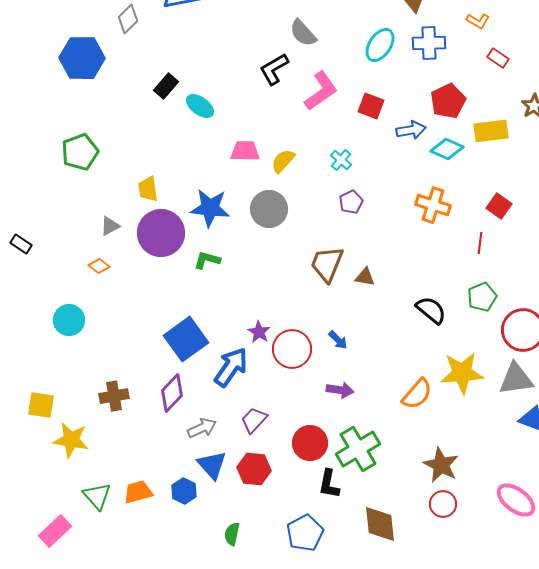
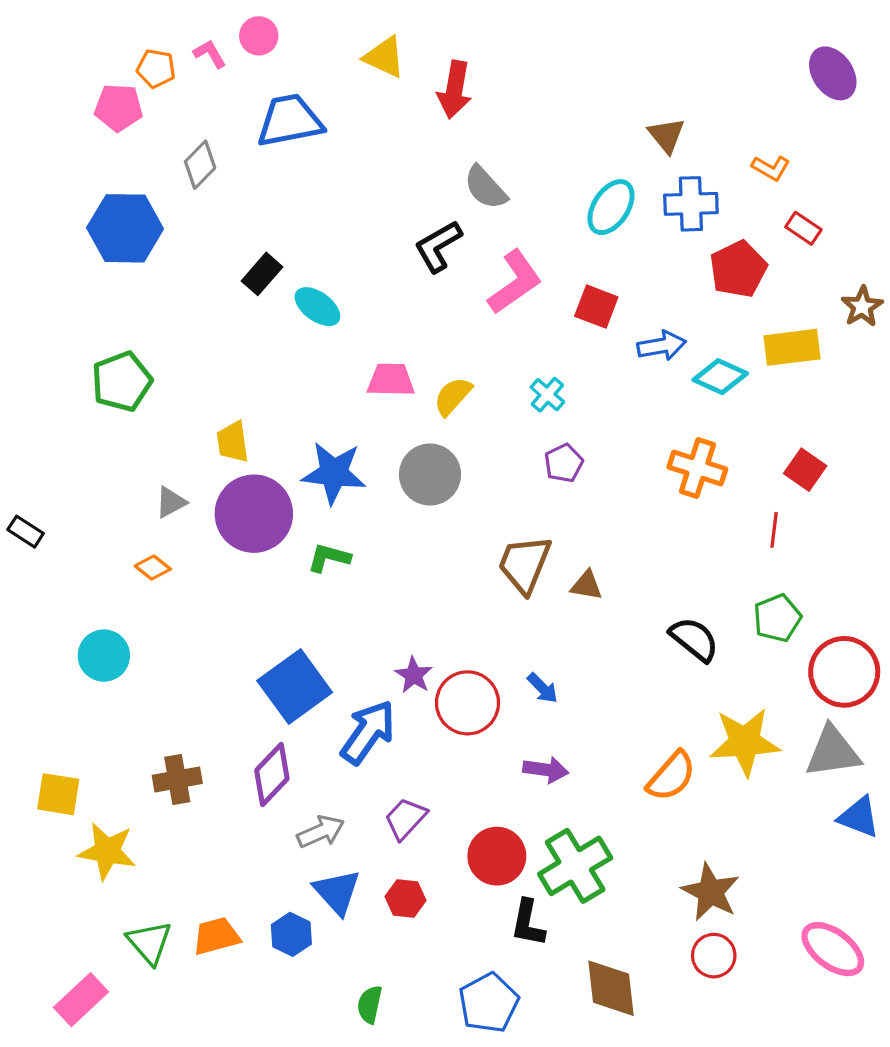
red pentagon: (448, 101) -> (738, 269), moved
red hexagon: (254, 469) -> (406, 899), size x0.7

